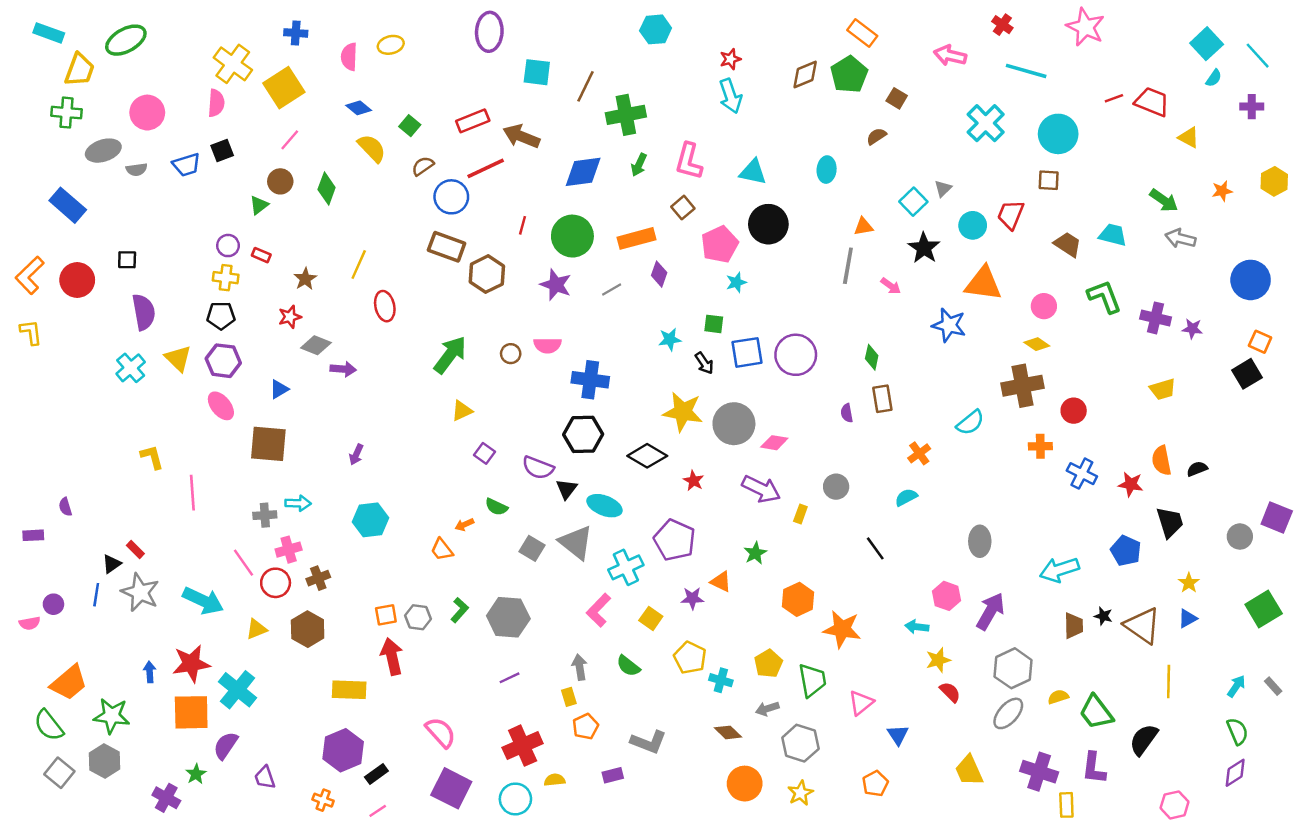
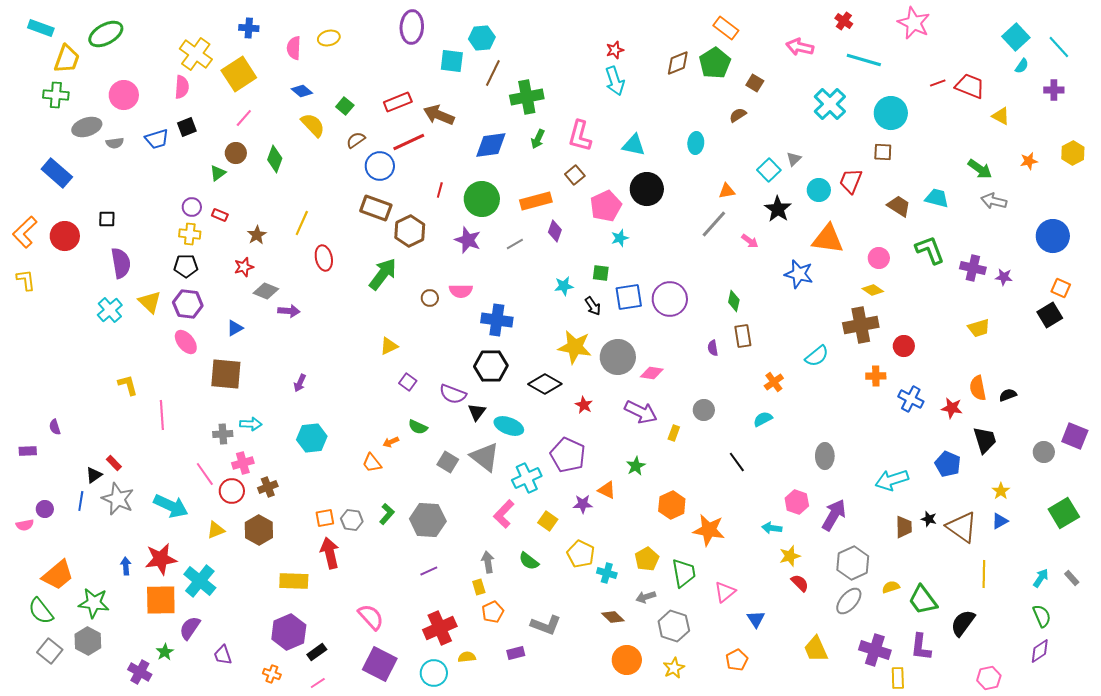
cyan hexagon: (656, 29) -> (482, 38), moved
gray line: (848, 266) -> (714, 224), turned 32
green arrow: (450, 355) -> (383, 274), moved

